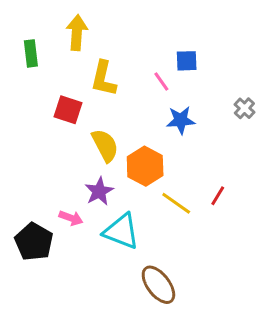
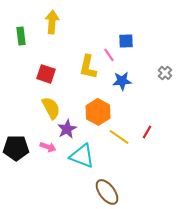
yellow L-shape: (104, 79) -> (88, 67), moved
yellow semicircle: (105, 145) -> (51, 108), moved
black pentagon: (34, 242) -> (16, 148), moved, turned -30

